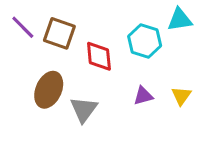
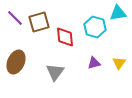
brown square: (59, 33) -> (39, 22), turned -35
brown ellipse: (49, 90) -> (16, 62), moved

